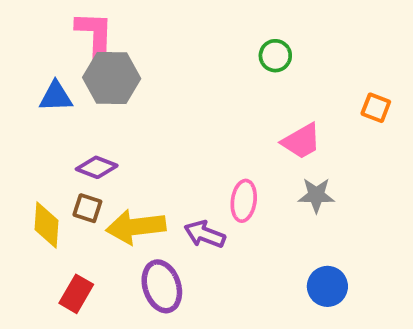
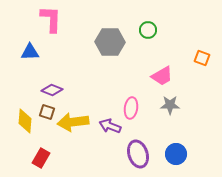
gray hexagon: (112, 78) -> (110, 42), moved
purple ellipse: (162, 286) -> (138, 154), moved

